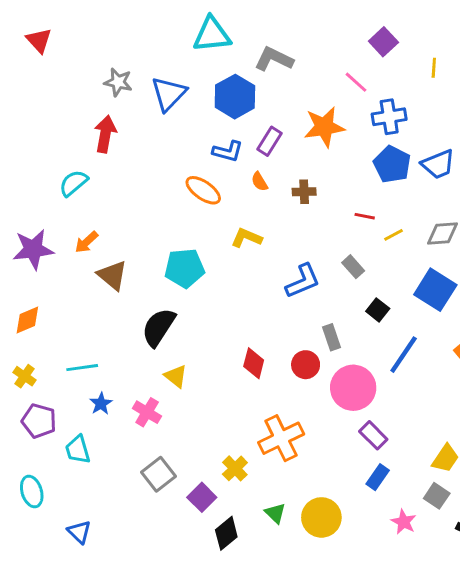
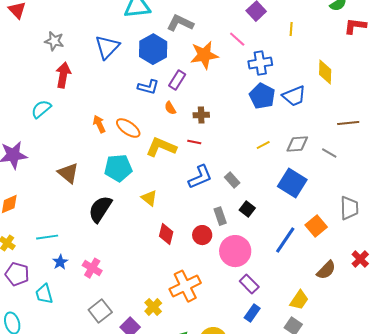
gray star: (118, 82) -> (54, 41), moved
orange star: (324, 127) -> (204, 55), moved
orange ellipse: (203, 190) -> (128, 128), moved
red line: (365, 216) -> (194, 142), moved
yellow L-shape: (246, 238) -> (161, 147), size x1.4
orange arrow: (86, 242) -> (99, 124), moved, turned 108
gray rectangle: (353, 267) -> (232, 180), moved
black square: (378, 310) -> (247, 209), moved
blue line: (404, 355) -> (285, 240), moved
yellow triangle: (176, 376) -> (149, 198), moved

